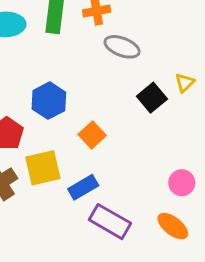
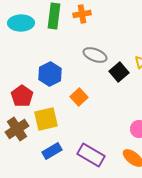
gray ellipse: (122, 47) -> (95, 55), moved
blue rectangle: (83, 187) -> (52, 151), moved

